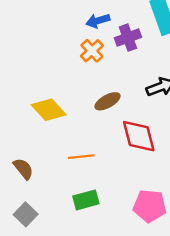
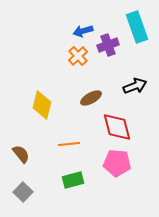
yellow diamond: (49, 110) -> (42, 105), turned 56
pink pentagon: (150, 206) -> (117, 163), moved

